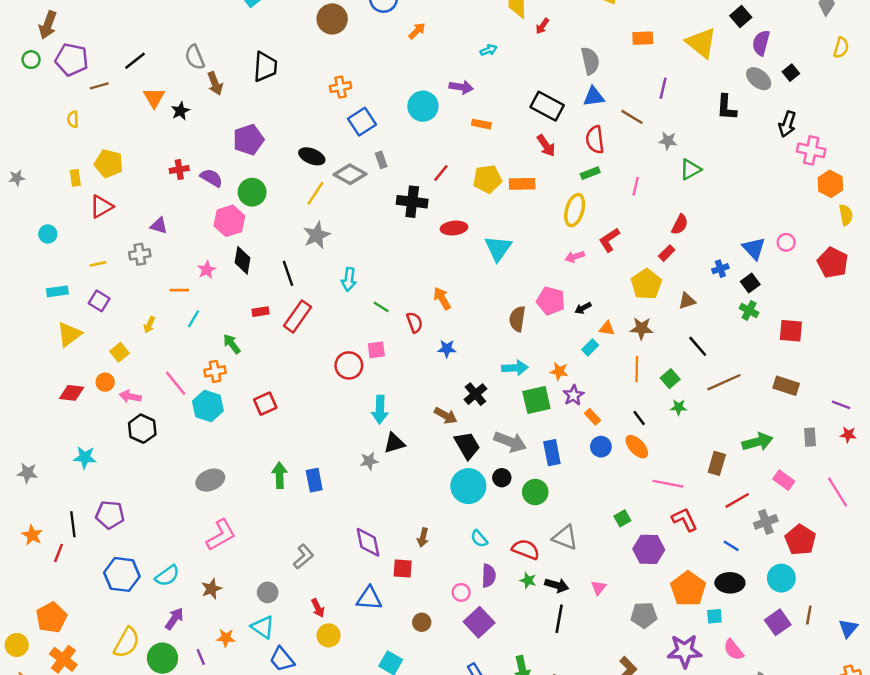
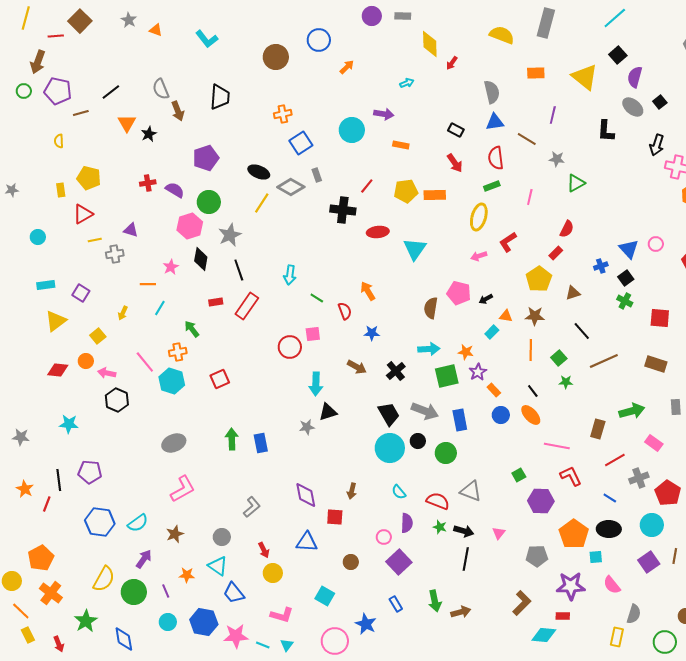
black rectangle: (547, 106) -> (456, 130), size x0.6
gray star: (317, 235) -> (230, 235), moved
yellow line: (98, 264) -> (95, 240), moved
brown arrow: (446, 416) -> (357, 367), moved

